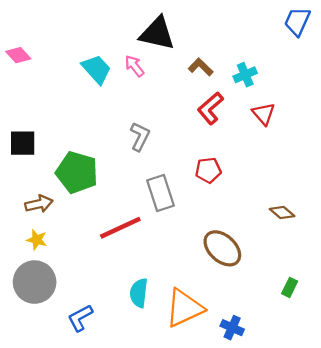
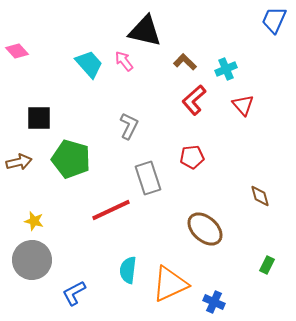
black square: (23, 143) -> (39, 118), moved
brown arrow: (39, 204) -> (19, 162), moved
brown diamond: (282, 213) -> (260, 196), turned 35

